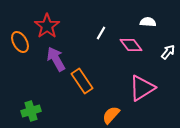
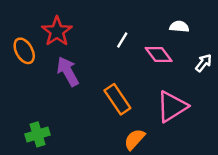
orange rectangle: (82, 81) -> (117, 99), moved

